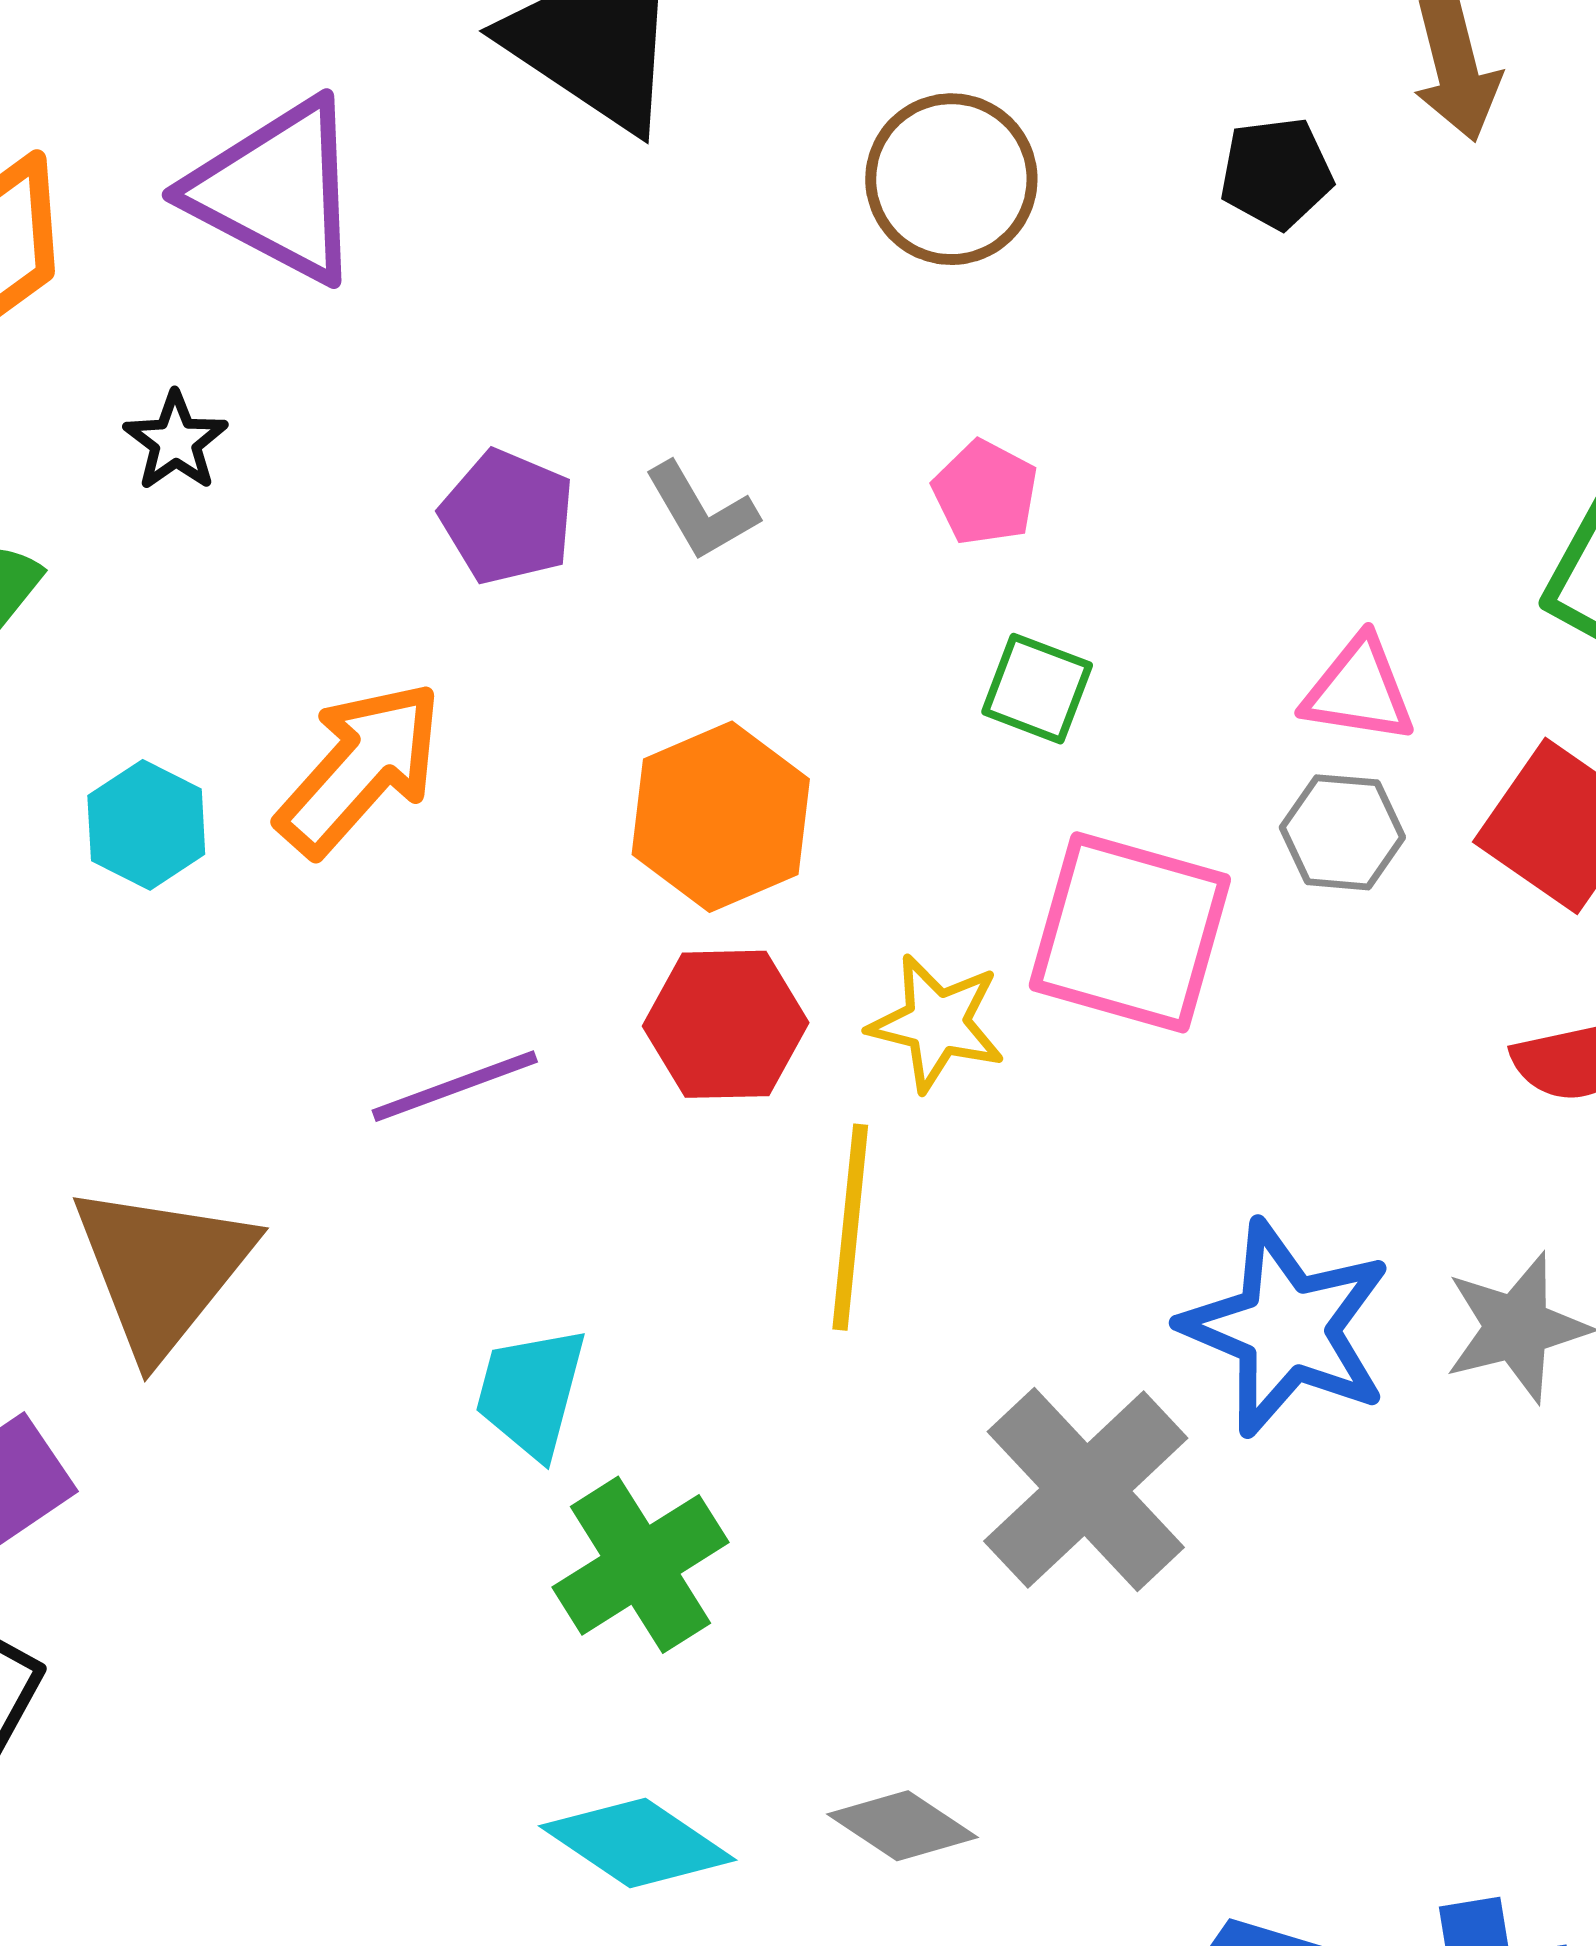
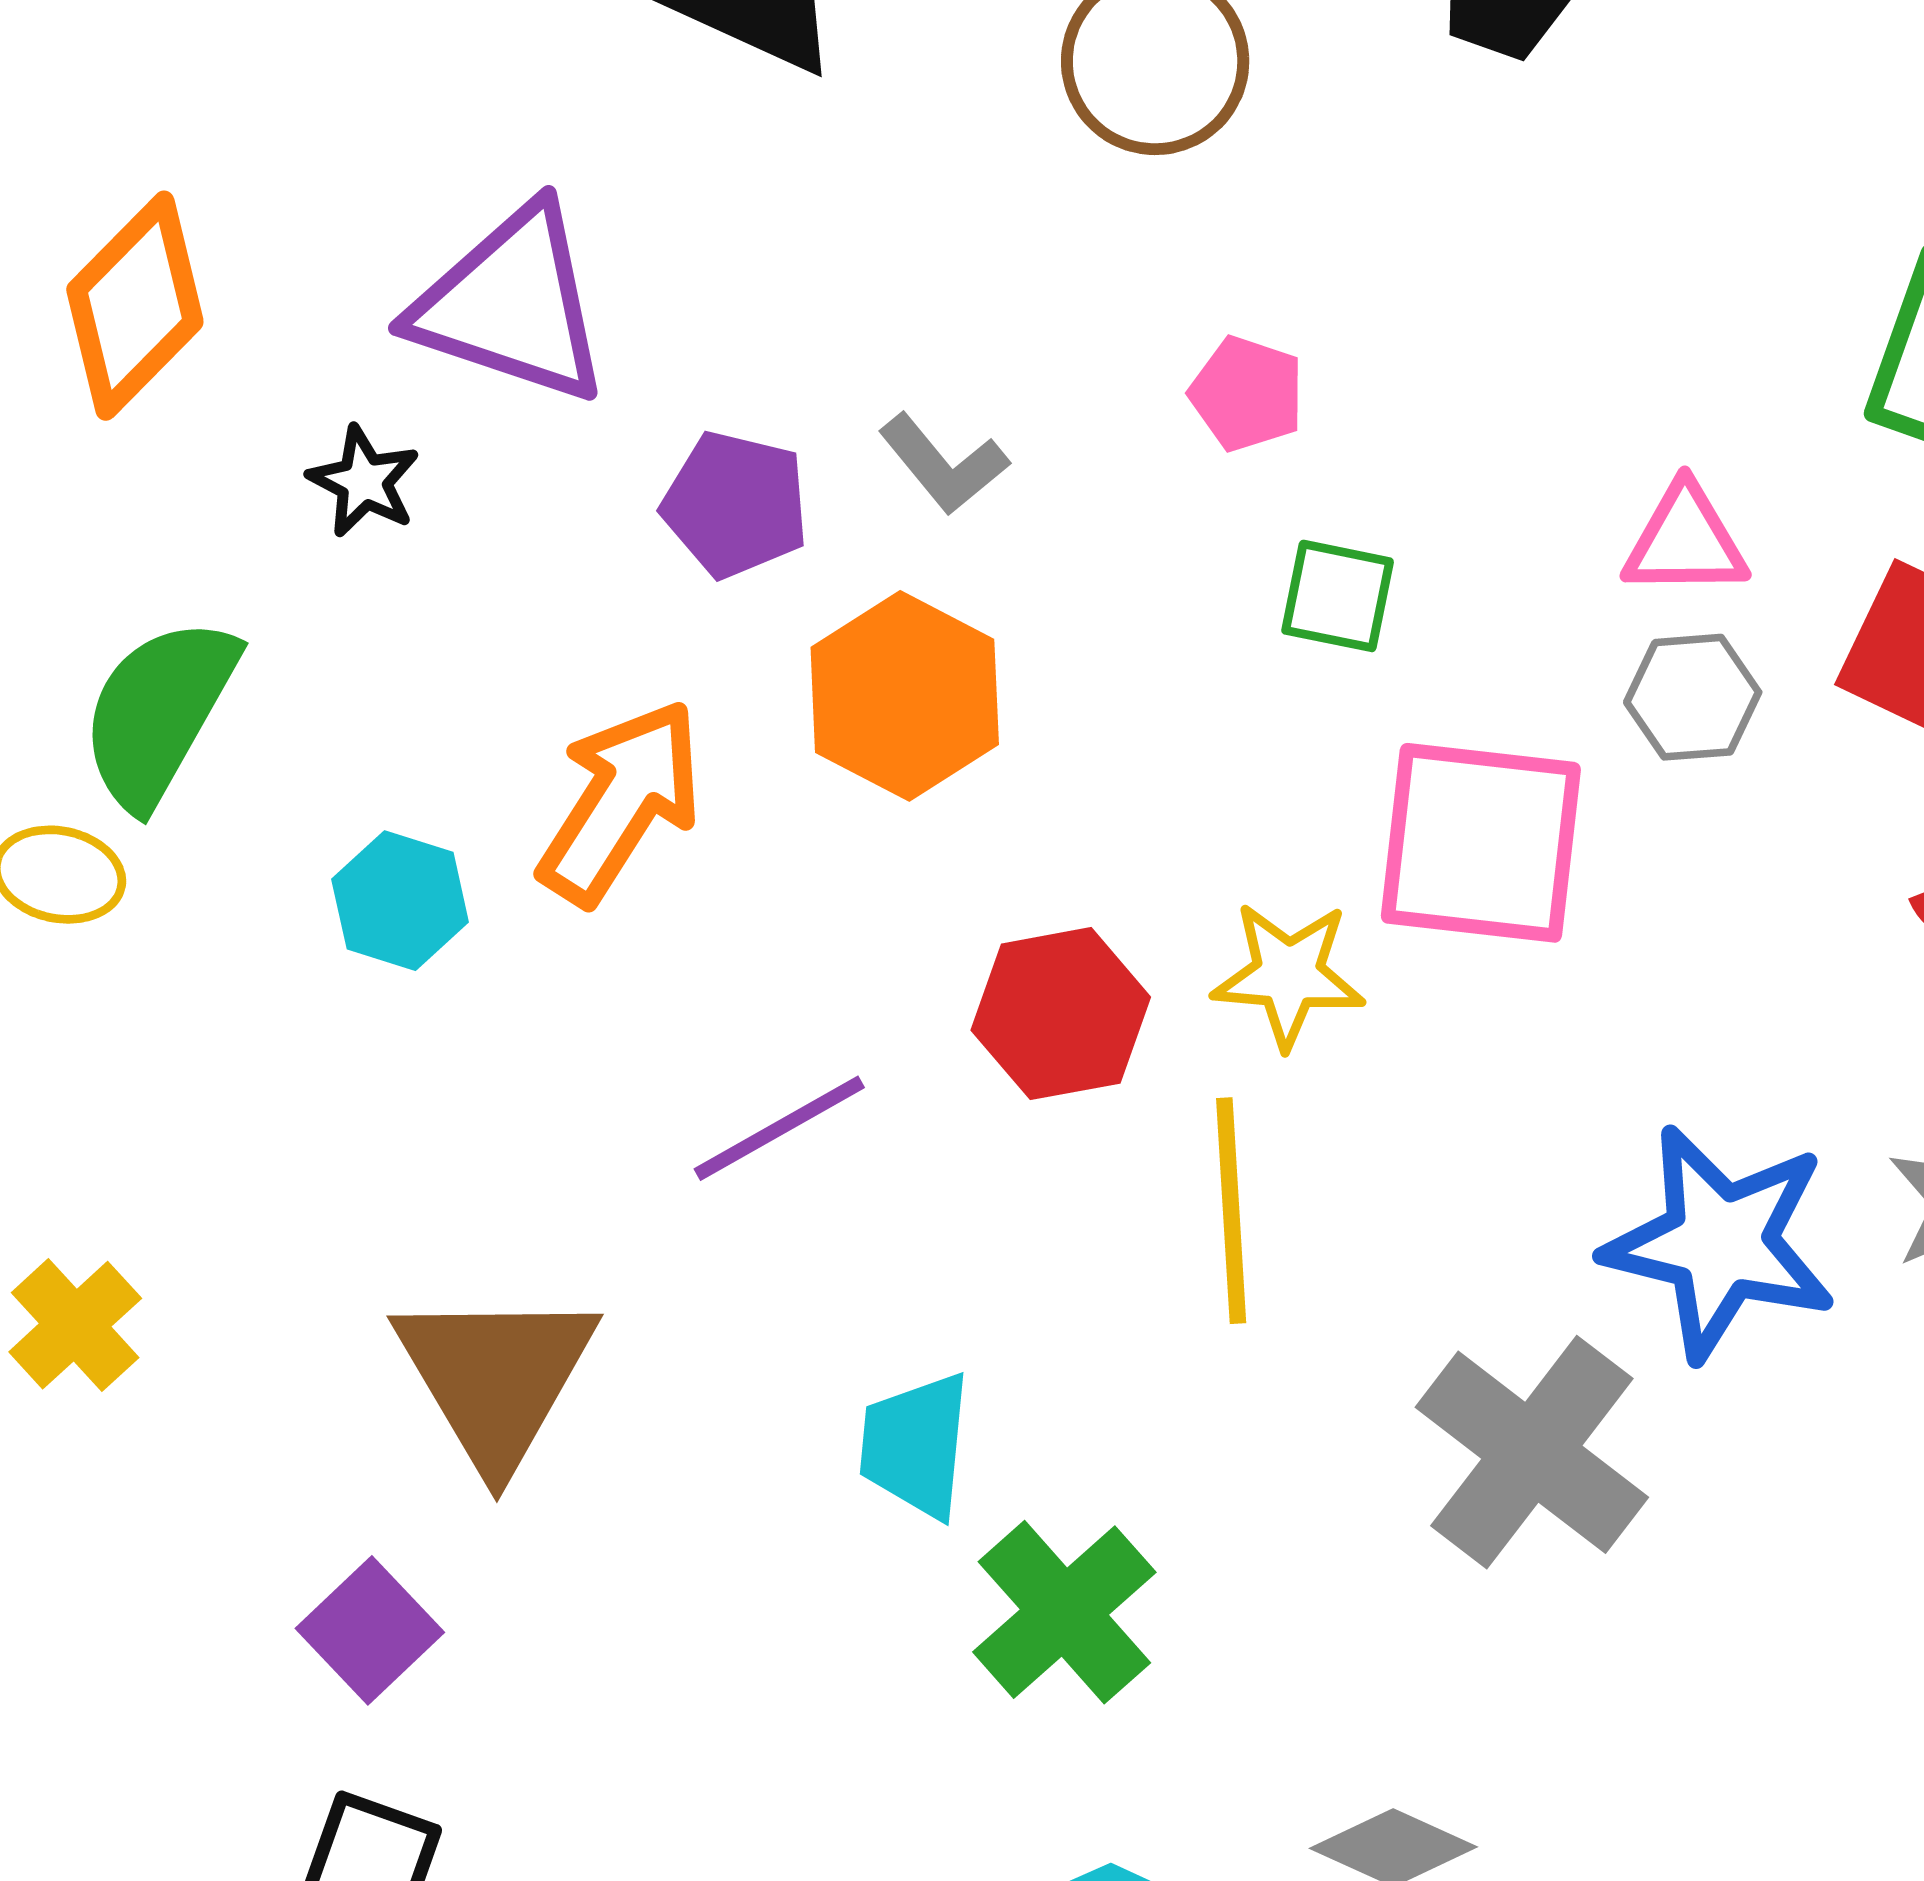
purple triangle: (277, 191) -> (511, 305), moved
orange hexagon: (721, 817) -> (905, 696), moved

